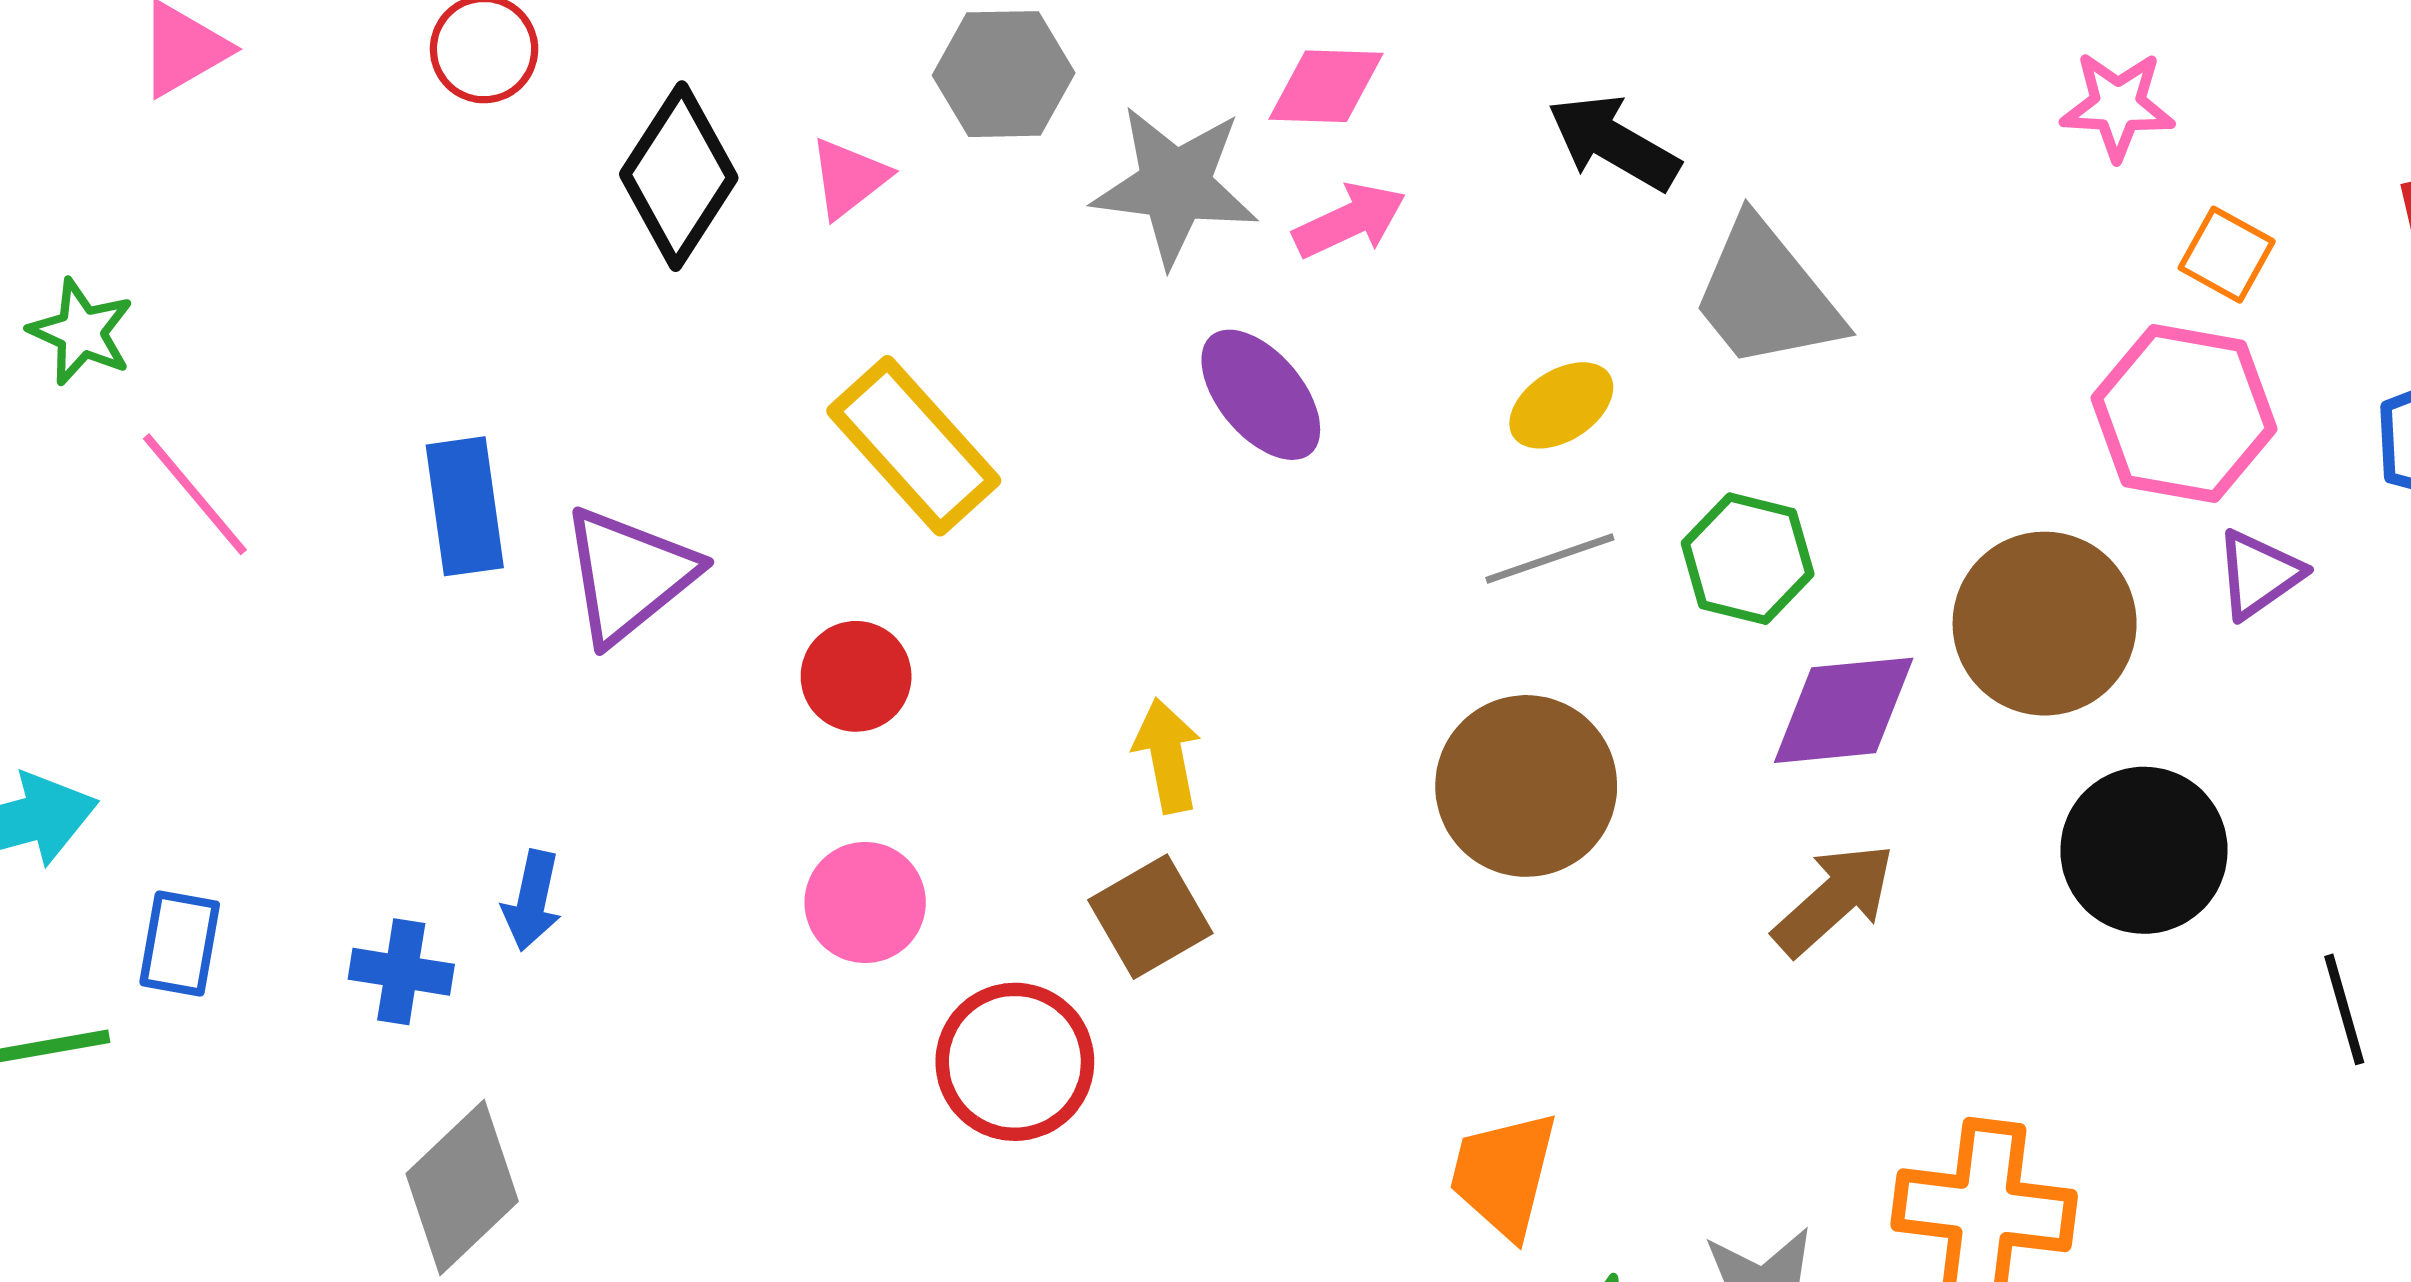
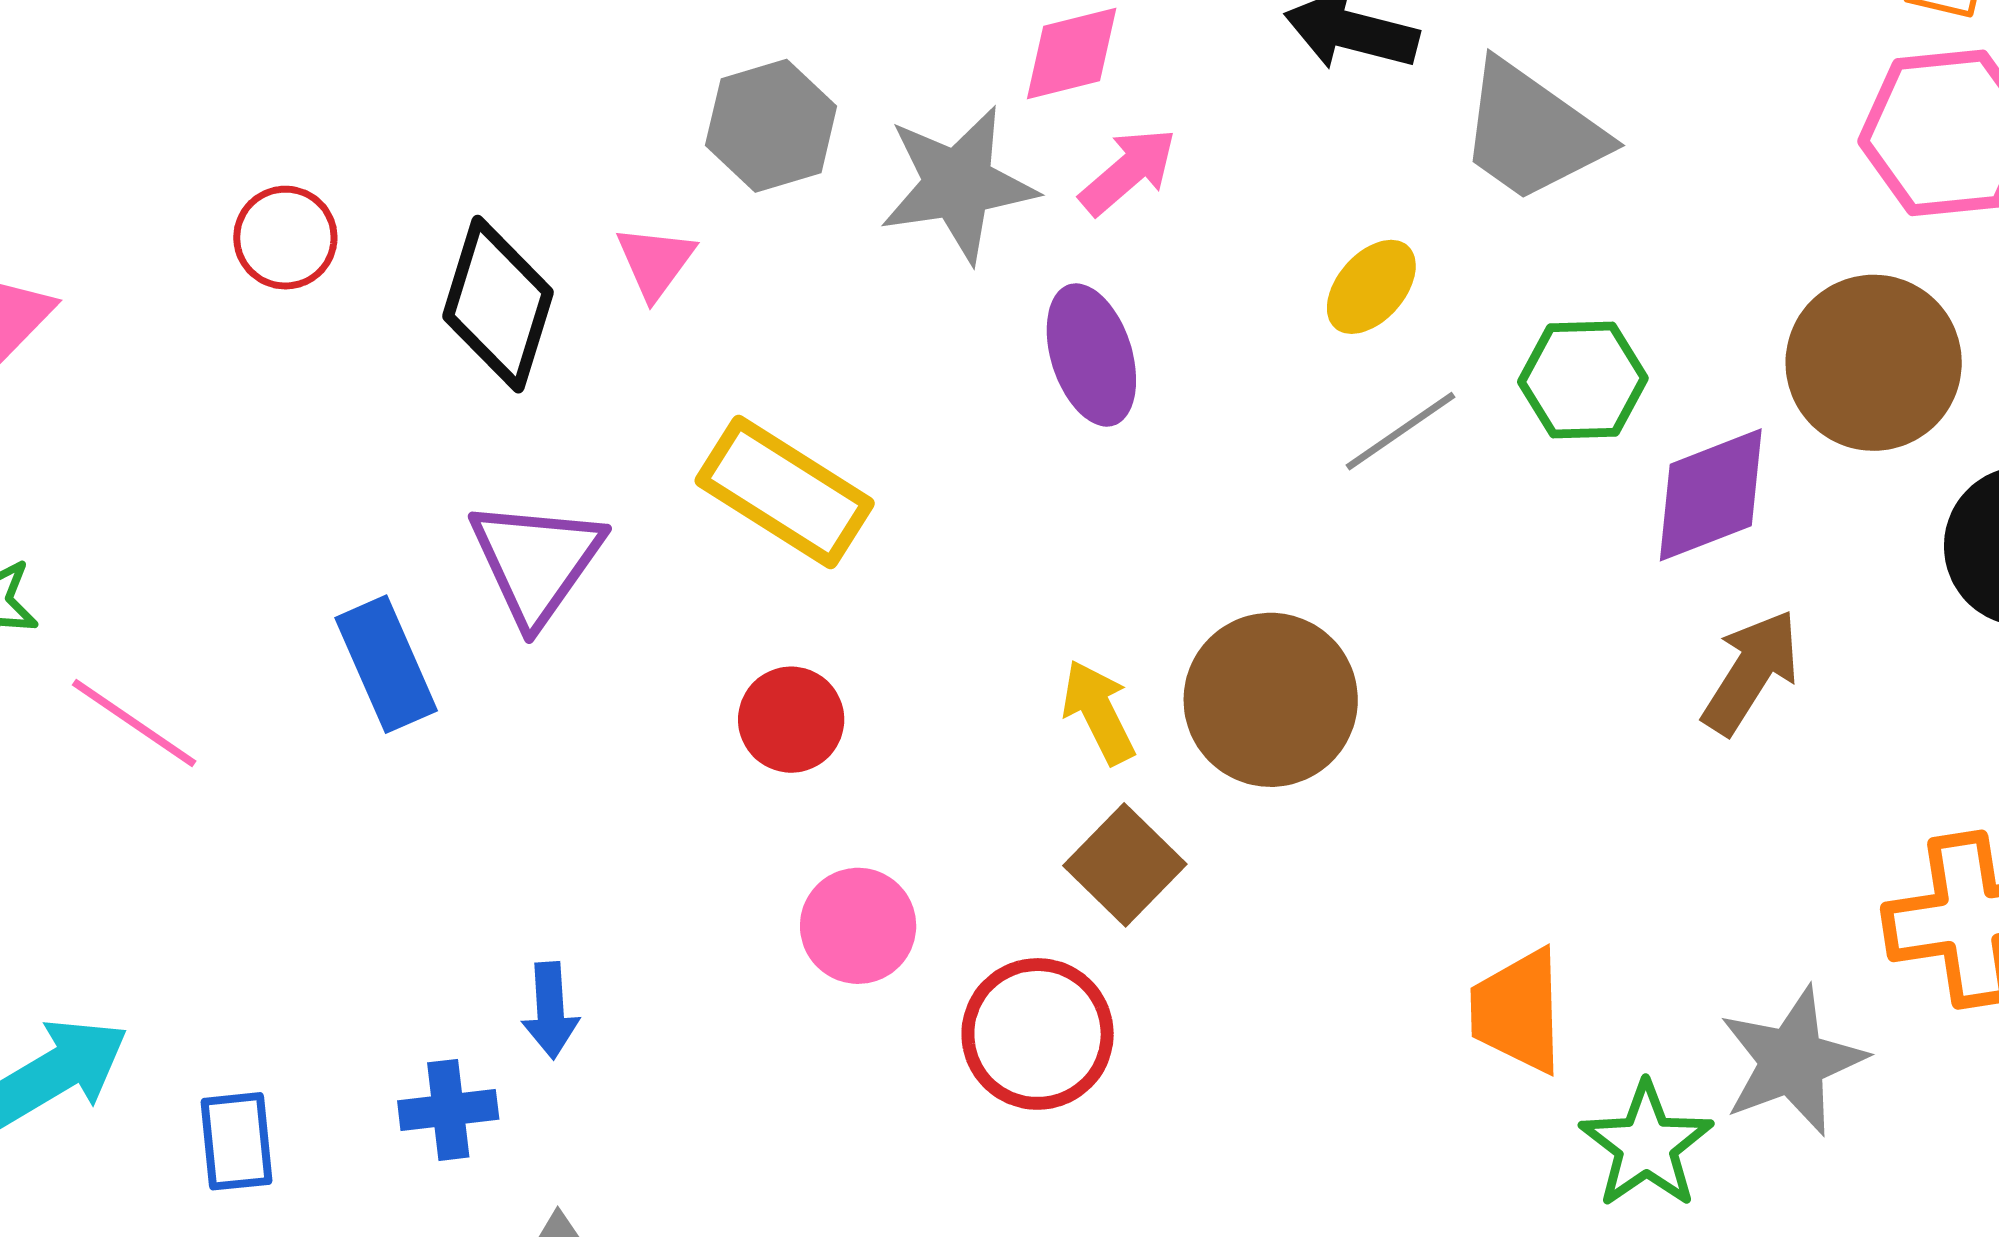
purple ellipse: (1261, 395) -> (1091, 355), turned 38
purple triangle: (629, 575) -> (536, 561), moved
brown circle: (1526, 786) -> (1271, 700), moved

